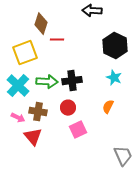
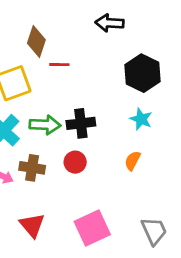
pink square: (78, 130) -> (92, 228), moved, size x1.4
red triangle: (33, 137) -> (32, 225), moved

